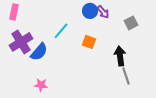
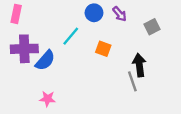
blue circle: (90, 11) -> (94, 13), moved
purple cross: (21, 42) -> (24, 49), turned 30
gray line: (126, 76) -> (132, 81), moved

